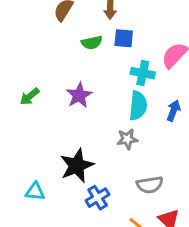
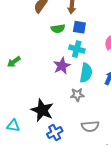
cyan cross: (143, 73) -> (77, 49), moved
purple star: (79, 95) -> (62, 66), moved
black star: (77, 166) -> (42, 110), turned -30

